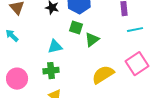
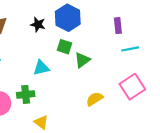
green cross: (51, 71) -> (26, 94), moved
yellow semicircle: (103, 75) -> (95, 99), size x0.7

